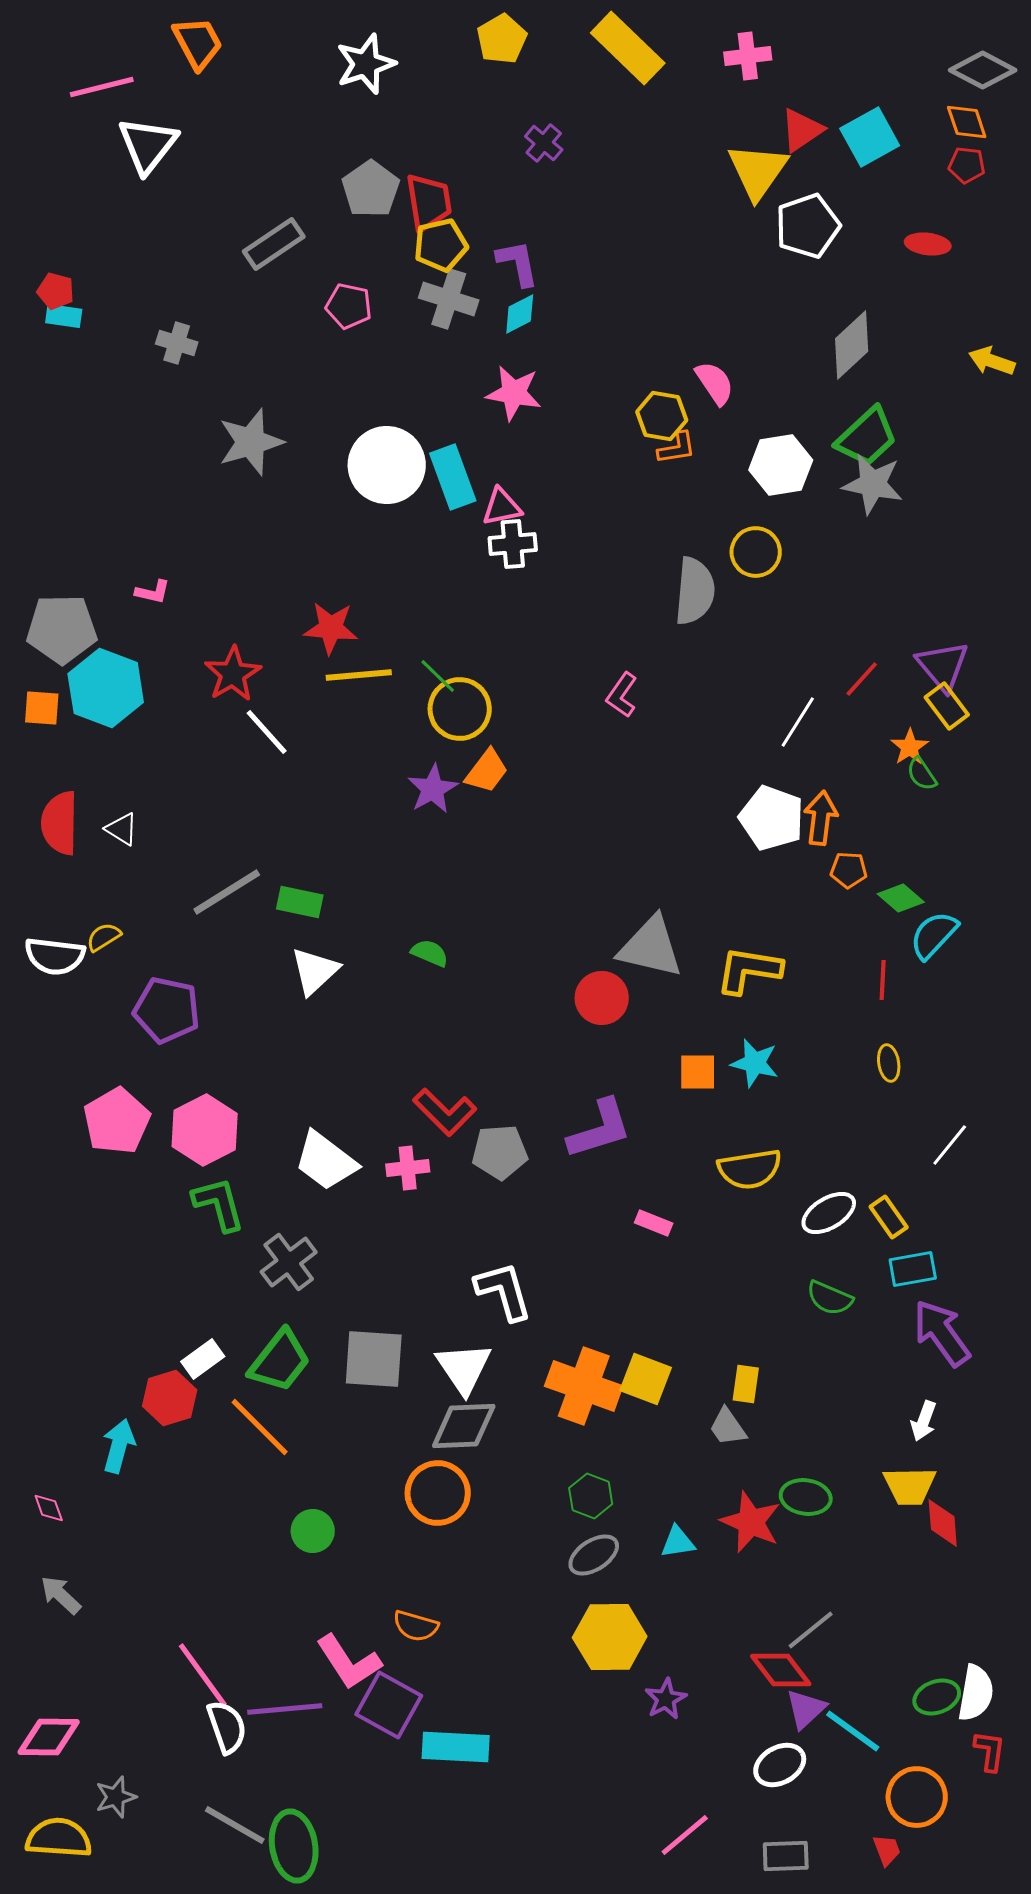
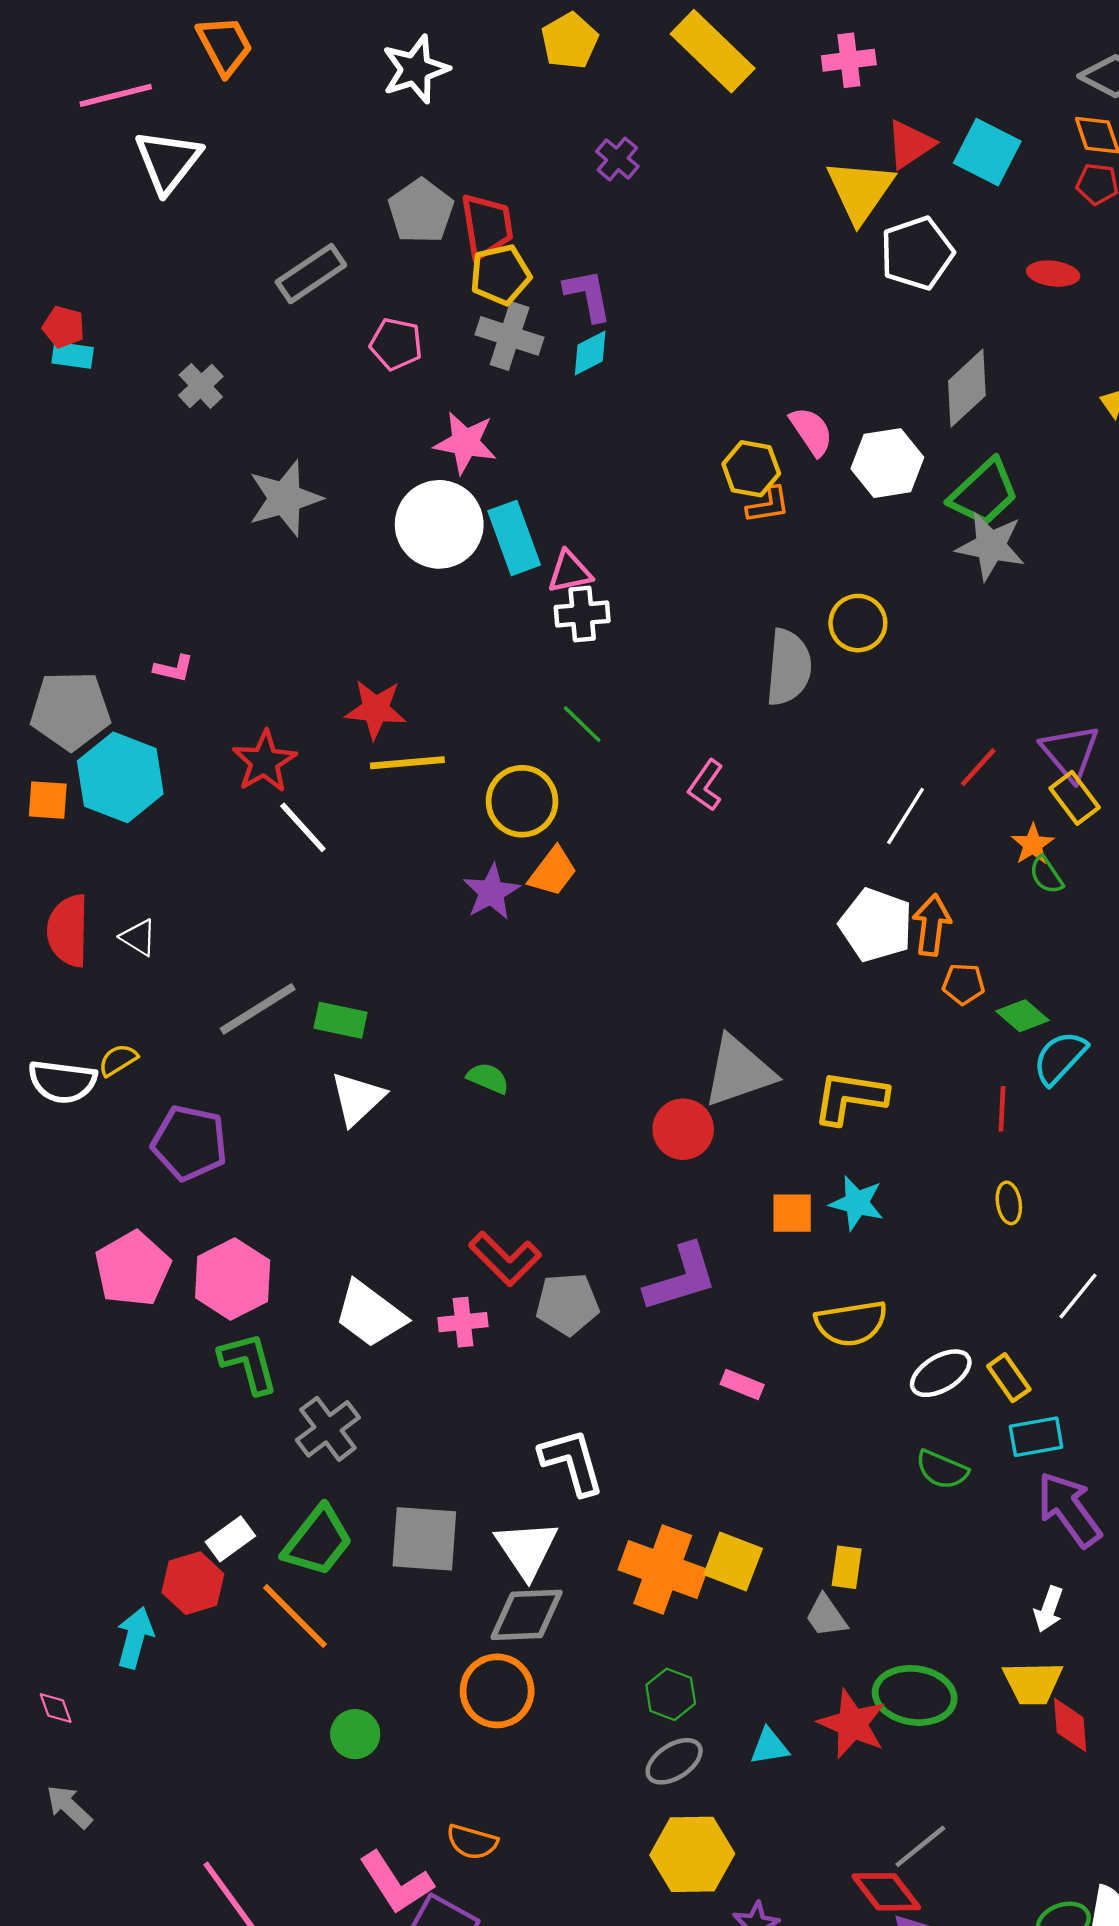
cyan square: (870, 137) -> (987, 152), turned -34
gray cross: (177, 343) -> (201, 386), turned 30
pink star: (514, 393) -> (465, 443), moved
white hexagon: (781, 465) -> (887, 463), moved
green line: (438, 676) -> (582, 724), moved
gray triangle: (651, 947) -> (739, 1071), turned -32
green ellipse: (806, 1497) -> (915, 1695), size x1.4

